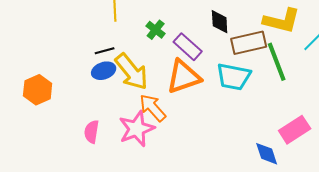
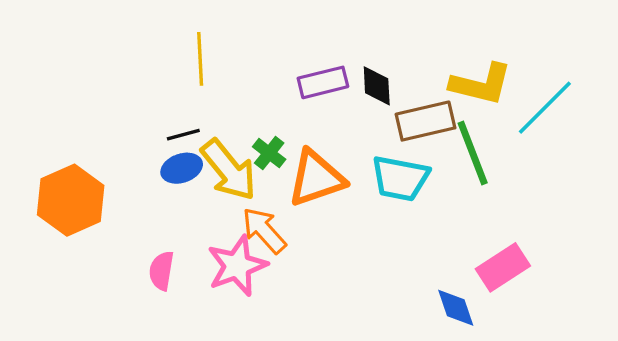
green cross: (156, 30) -> (269, 153), moved
purple rectangle: (188, 47) -> (323, 82), moved, turned -56
orange hexagon: (38, 90) -> (71, 200), size x1.4

